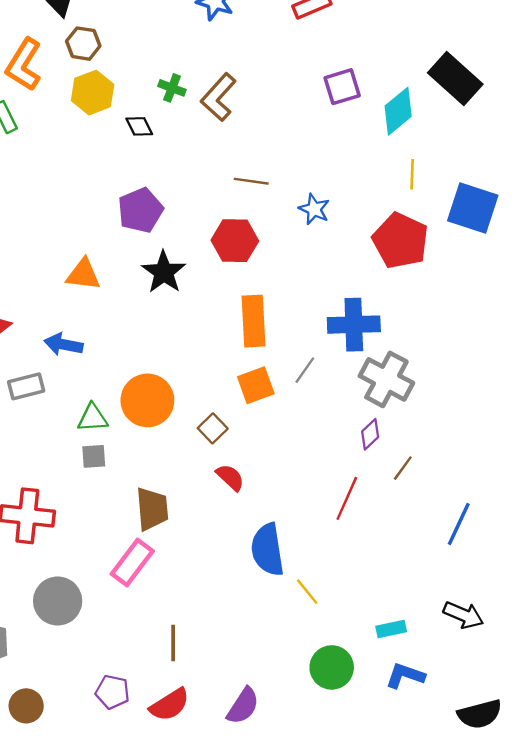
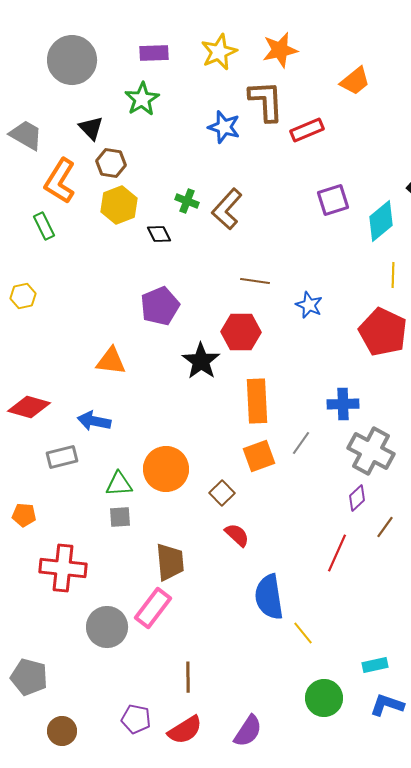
black star: (164, 272) -> (201, 361), moved
blue cross: (354, 325) -> (343, 404), size x0.7
gray circle: (58, 601) -> (107, 627), moved

